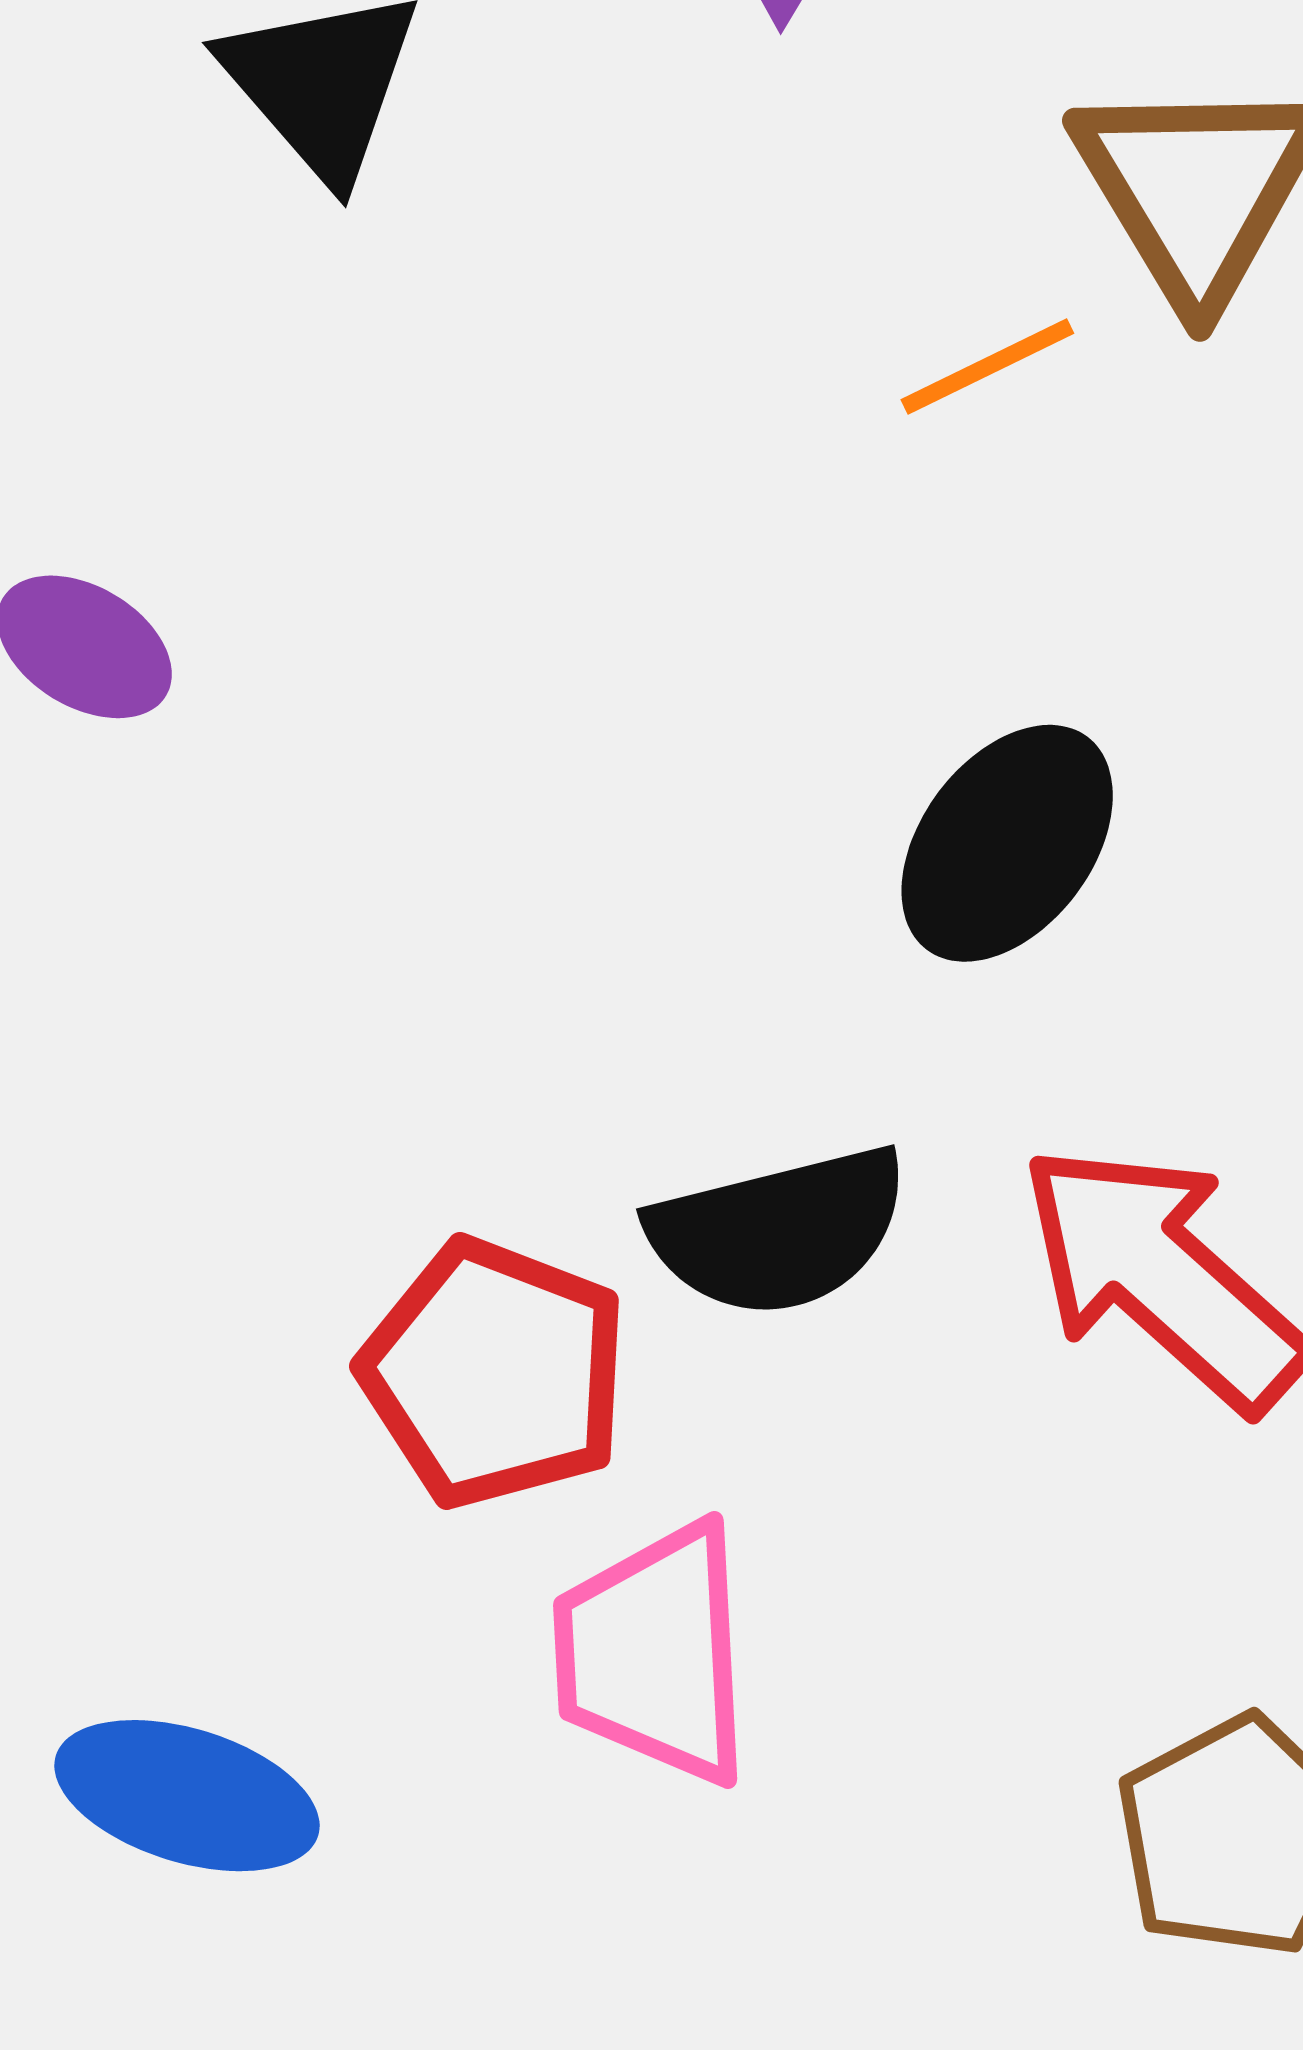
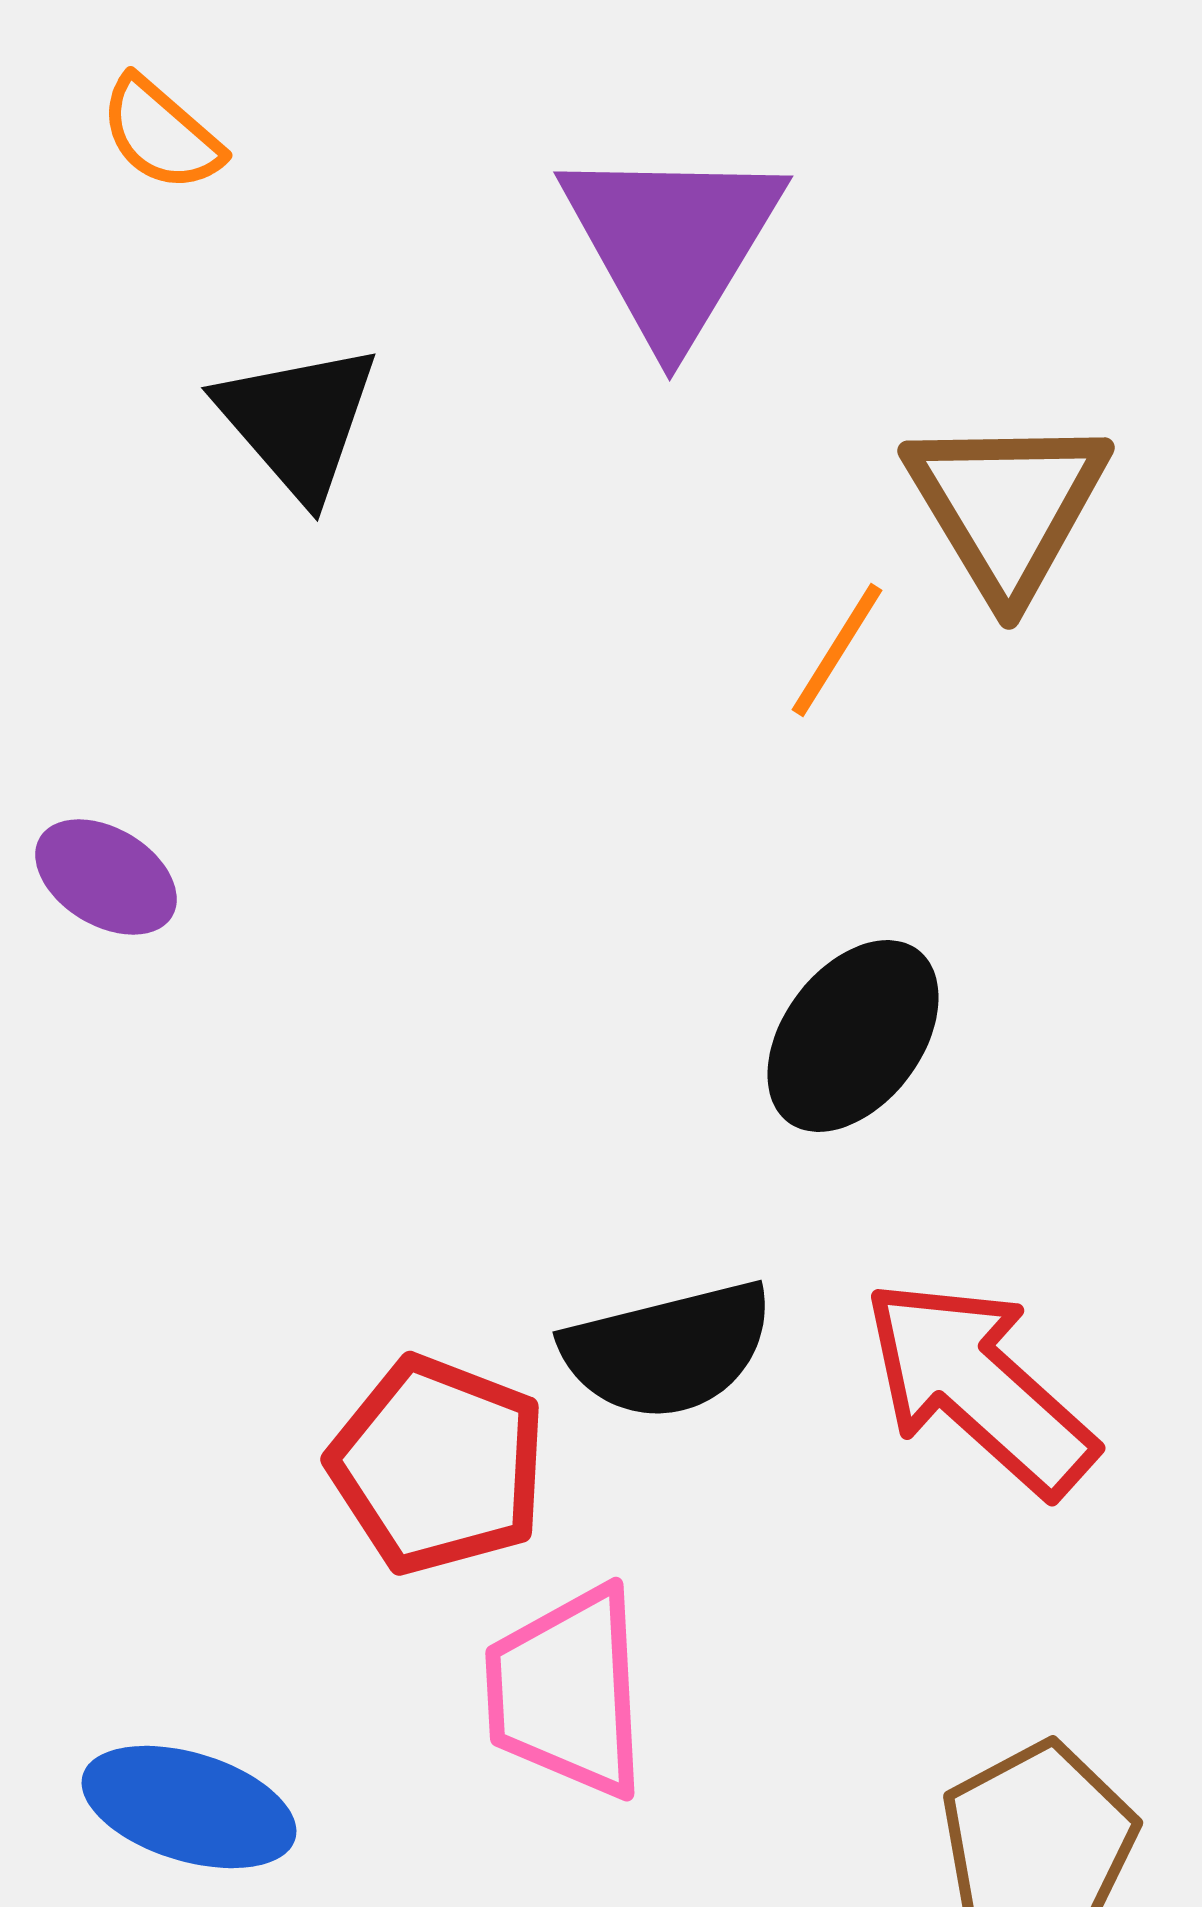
orange line: (987, 366) -> (837, 650), turned -32

